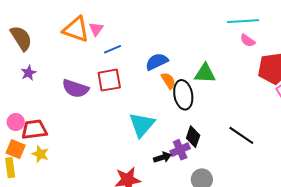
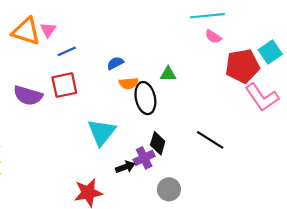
blue semicircle: (157, 62) -> (115, 63), size x0.7
green triangle: (205, 73) -> (168, 74), size x0.7
orange semicircle: (168, 81) -> (129, 83), turned 120

